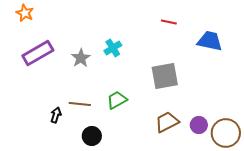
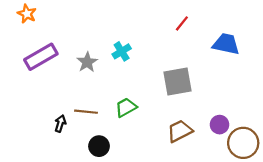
red line: (169, 22) -> (182, 23), turned -63
purple circle: (199, 125) -> (220, 125), moved

